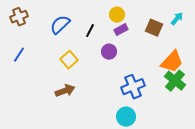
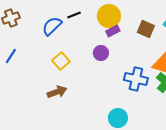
yellow circle: (117, 15) -> (109, 16), size x1.5
black line: (90, 31) -> (74, 15), moved, turned 40
blue cross: (133, 87) -> (136, 79), moved, turned 35

